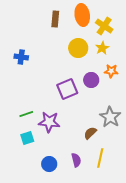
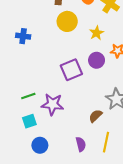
yellow circle: (78, 48) -> (67, 21), moved
yellow star: (102, 48) -> (97, 33), moved
blue circle: (49, 164) -> (40, 145), moved

